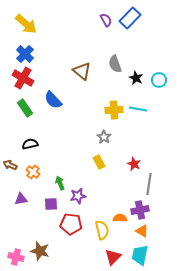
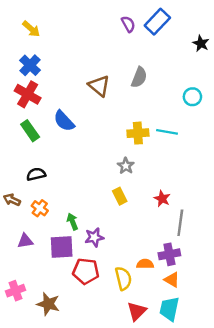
yellow arrow: (26, 24) -> (31, 29), size x0.7
gray semicircle: (115, 64) -> (139, 77), turned -138
black star: (136, 78) -> (201, 43), moved
purple square: (51, 204) -> (62, 247), size x1.5
pink cross: (16, 257) -> (16, 291), moved, turned -35

